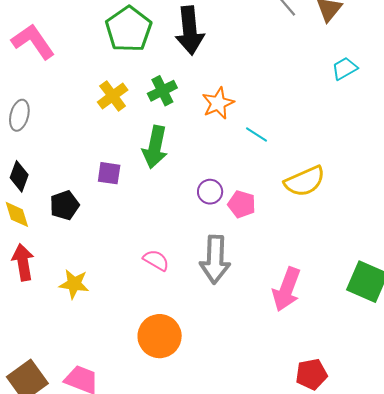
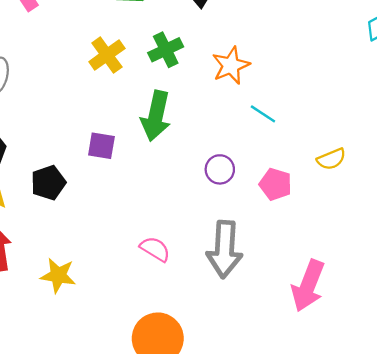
cyan line: (256, 135) -> (263, 114), moved
yellow semicircle: (305, 181) -> (331, 159), size x0.6
pink pentagon: (242, 204) -> (276, 184), moved

